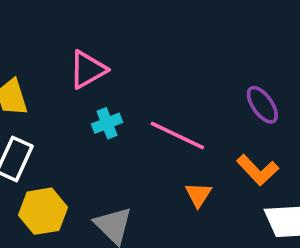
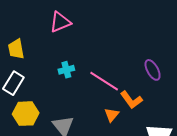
pink triangle: (88, 70) -> (60, 22), moved
orange L-shape: (258, 170) -> (131, 100), moved

